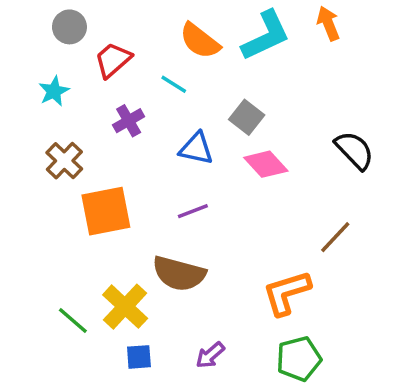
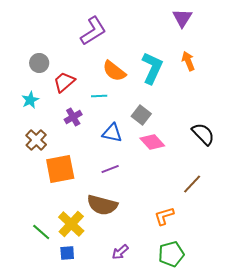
cyan L-shape: (266, 36) -> (152, 68), turned -40
cyan line: (174, 84) -> (99, 96), turned -35
orange L-shape: (287, 293) -> (164, 216), size x0.7
blue square: (139, 357) -> (67, 253), moved

